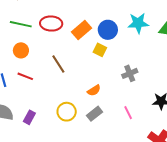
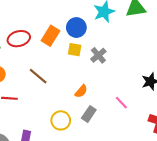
gray cross: (130, 73) -> (98, 55), moved

